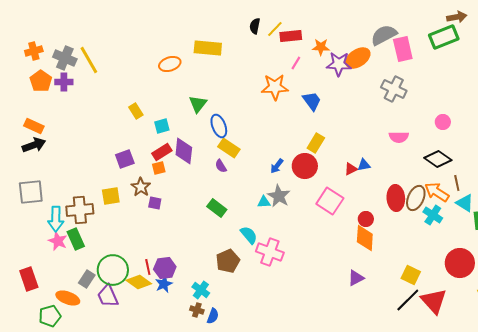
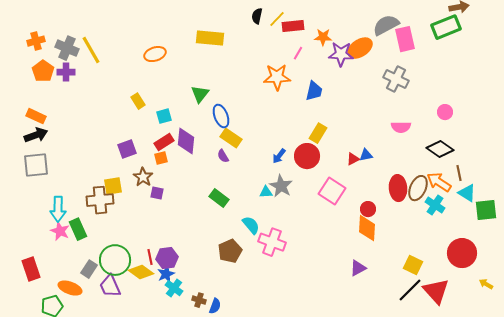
orange ellipse: (170, 64) -> (155, 54), moved
blue trapezoid: (312, 101) -> (314, 91), turned 50
gray square: (31, 192) -> (36, 165), moved
brown cross: (80, 210) -> (100, 200), moved
cyan cross: (201, 290) -> (174, 288), moved

